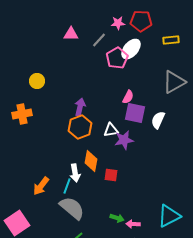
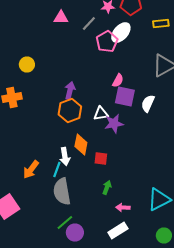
gray semicircle: (72, 208) -> (62, 192), turned -140
green arrow: (117, 218) -> (107, 188), moved, turned -88

